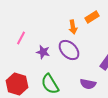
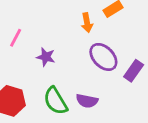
purple ellipse: (69, 50) -> (103, 57), moved
purple semicircle: (88, 84) -> (87, 101), moved

